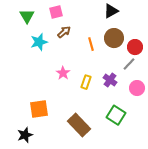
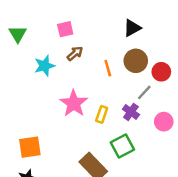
green triangle: (27, 16) -> (18, 34), moved
gray line: (129, 64) -> (144, 92), moved
pink star: (63, 73) -> (74, 103), size x1.6
orange square: (39, 109) -> (30, 147), moved
green square: (116, 115) -> (122, 146), moved, turned 30

